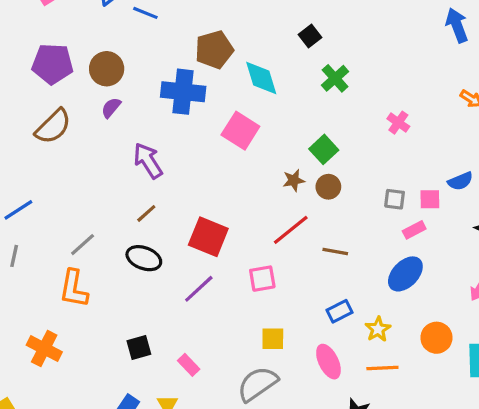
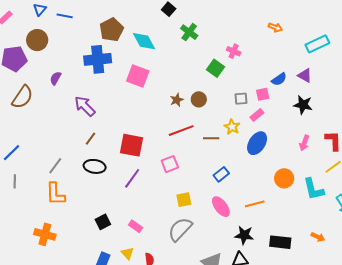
brown circle: (107, 69) -> (37, 40), moved
green square: (324, 149) -> (215, 68), moved
red line: (291, 230) -> (181, 131), turned 30
yellow star: (378, 329) -> (232, 127), moved

